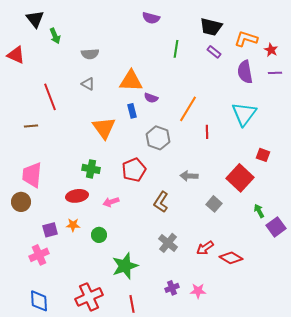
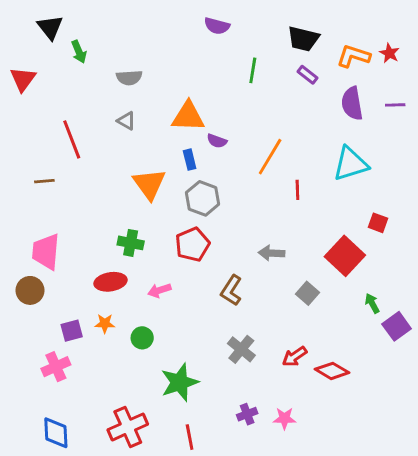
red star: (271, 50) -> (389, 53), moved
red triangle: (16, 55) -> (23, 79), turned 42
cyan triangle: (244, 114) -> (351, 164), turned 36
gray hexagon: (158, 138) -> (203, 198), moved

